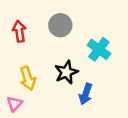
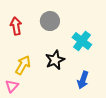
yellow arrow: (28, 78) -> (23, 65), turned -132
blue arrow: (86, 94) -> (83, 80), moved

